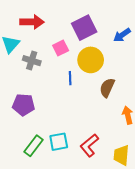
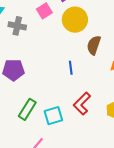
blue line: (70, 78) -> (71, 68), moved
cyan square: (59, 142) -> (53, 116), moved

